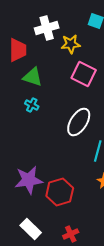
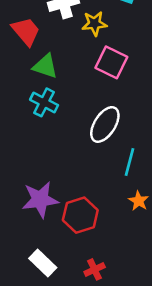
red trapezoid: (18, 50) -> (26, 31), turned -40
cyan cross: (32, 105) -> (44, 102), size x1.5

